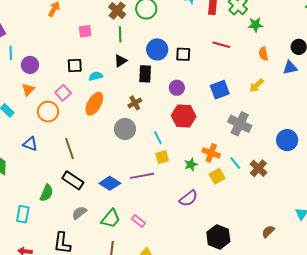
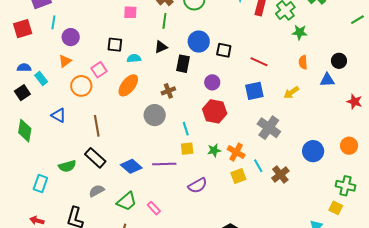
red line: (221, 45) -> (259, 62), moved
green star: (191, 164) -> (214, 150), moved
green semicircle: (47, 193) -> (67, 166), turned 42
purple semicircle: (188, 198) -> (197, 186), moved

